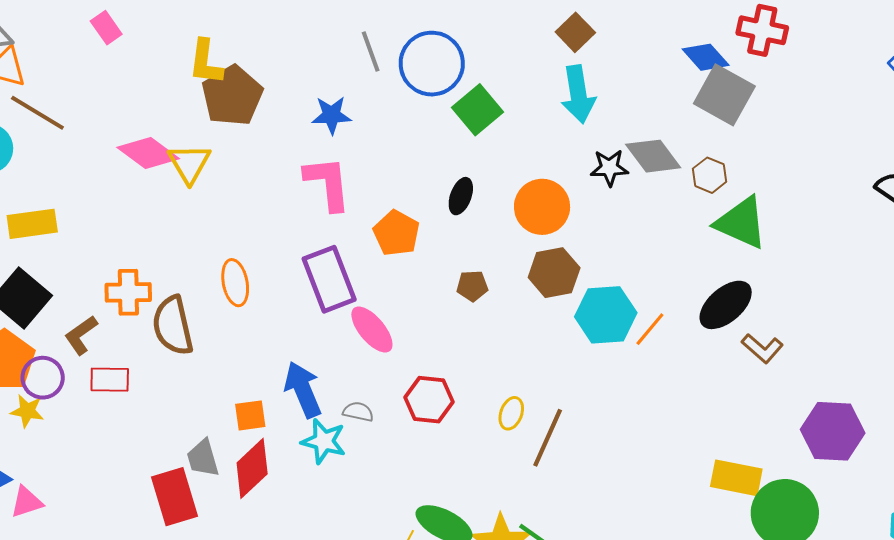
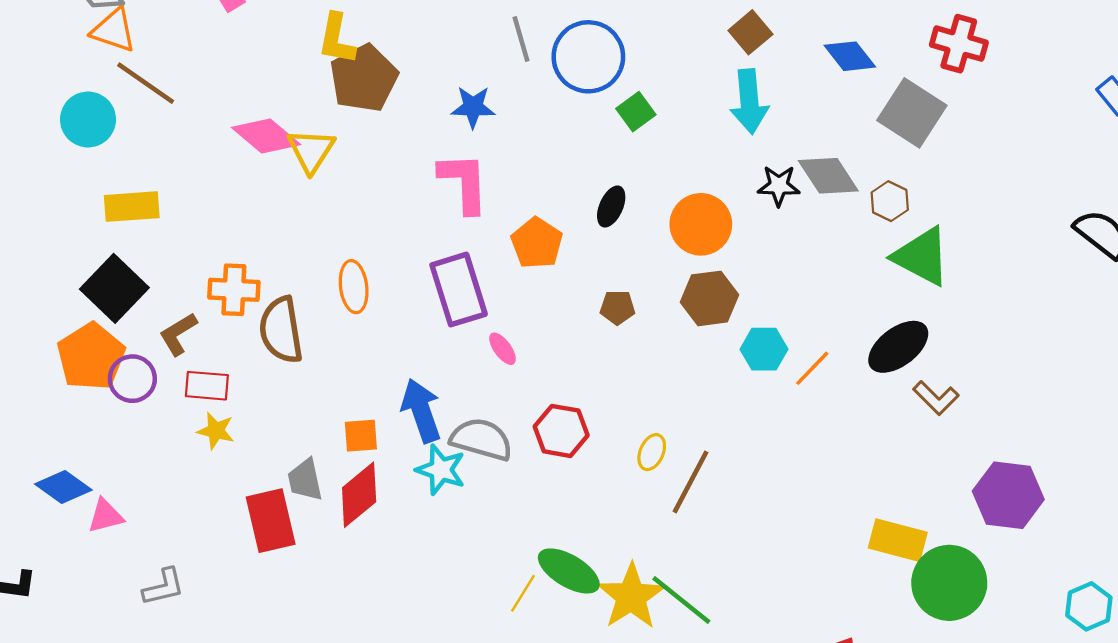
blue diamond: (706, 57) -> (850, 56), moved
green square: (477, 110) -> (636, 112), size x0.7
cyan hexagon: (606, 315) -> (764, 349), size x0.7
pink ellipse: (372, 329) -> (503, 349), size x0.6
yellow star: (27, 411) -> (216, 431), moved
gray semicircle: (358, 412) -> (481, 439), size x1.8

